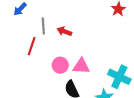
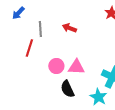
red arrow: (64, 31) -> (69, 28), moved

